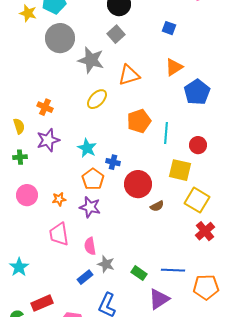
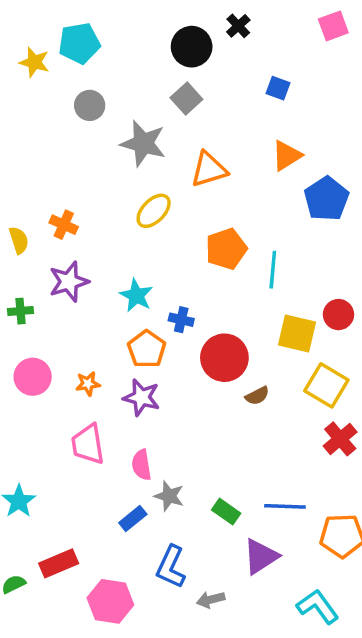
gray circle: (60, 38) -> (90, 105), size x0.6
yellow semicircle: (19, 126) -> (19, 240), moved
red circle: (198, 145) -> (338, 315), moved

